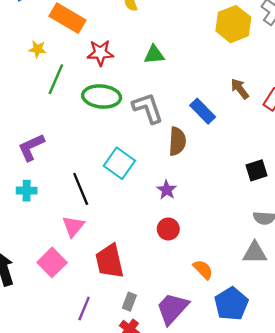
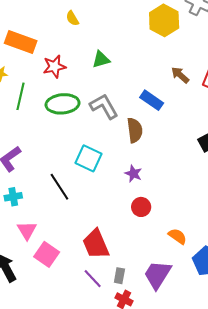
pink triangle: (73, 226) -> (27, 230), moved
purple line: (84, 309) -> (93, 279), moved, turned -55

